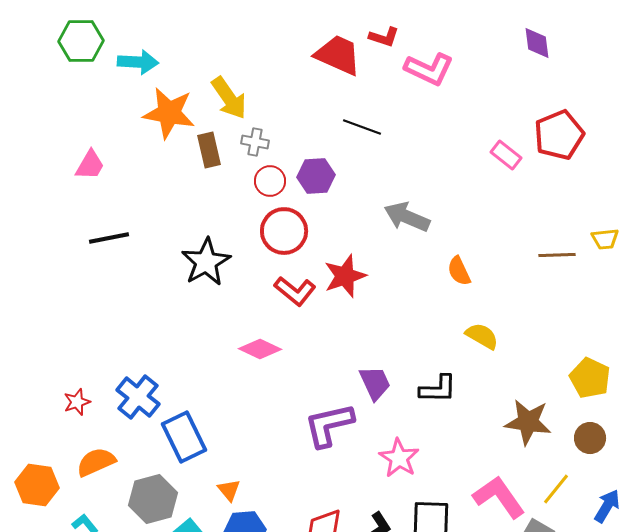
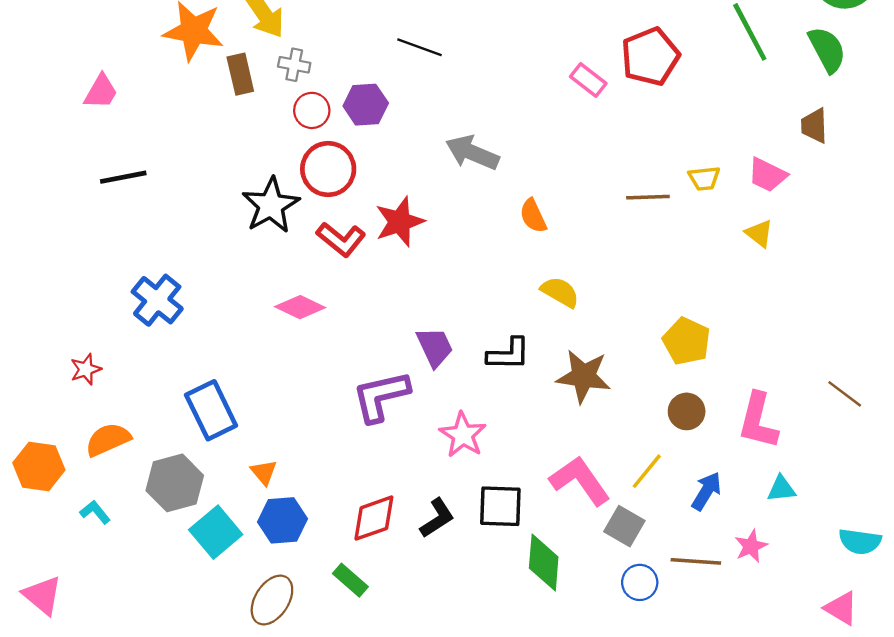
black star: (206, 262) -> (271, 205), moved
blue cross: (138, 397) -> (157, 300), moved
brown star: (528, 422) -> (583, 376), moved

